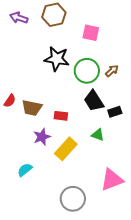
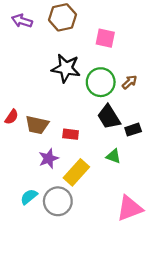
gray circle: (73, 199) -> (58, 201), moved

